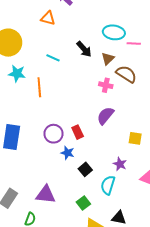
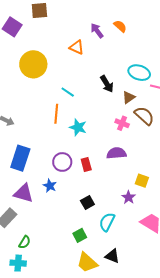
cyan line: (53, 58) -> (68, 92), moved
cyan star: (17, 74) -> (78, 127), moved
purple semicircle: (105, 116) -> (116, 153), turned 36
blue star: (68, 153) -> (50, 186), moved
purple star: (120, 164) -> (129, 197), moved
purple triangle: (46, 195) -> (24, 193), moved

